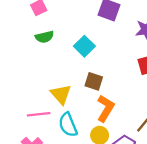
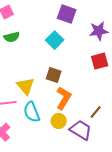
cyan square: (84, 46) -> (55, 40), moved

